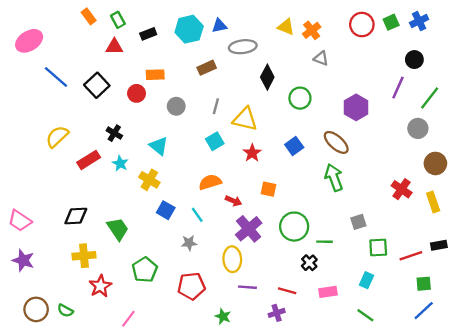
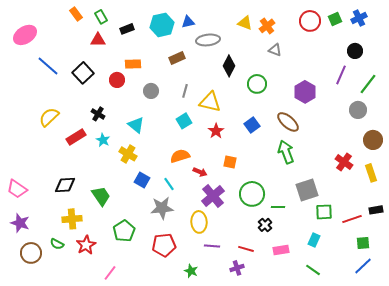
gray square: (358, 222) -> (307, 190), size x1.6
gray star: (189, 243) -> (162, 208), size x1.6
brown circle: (36, 309) -> (31, 253), moved
green semicircle: (65, 311) -> (57, 244), moved

